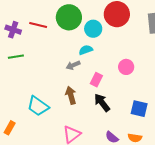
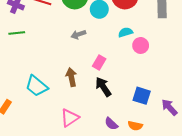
cyan semicircle: (86, 50) -> (125, 32), moved
gray arrow: (73, 65) -> (78, 35), moved
pink circle: (126, 67) -> (141, 45), moved

